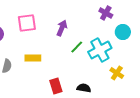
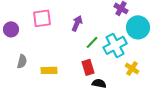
cyan circle: (123, 32) -> (138, 27), size x1.5
yellow rectangle: (33, 58) -> (49, 70), moved
red rectangle: (56, 86) -> (88, 67), moved

